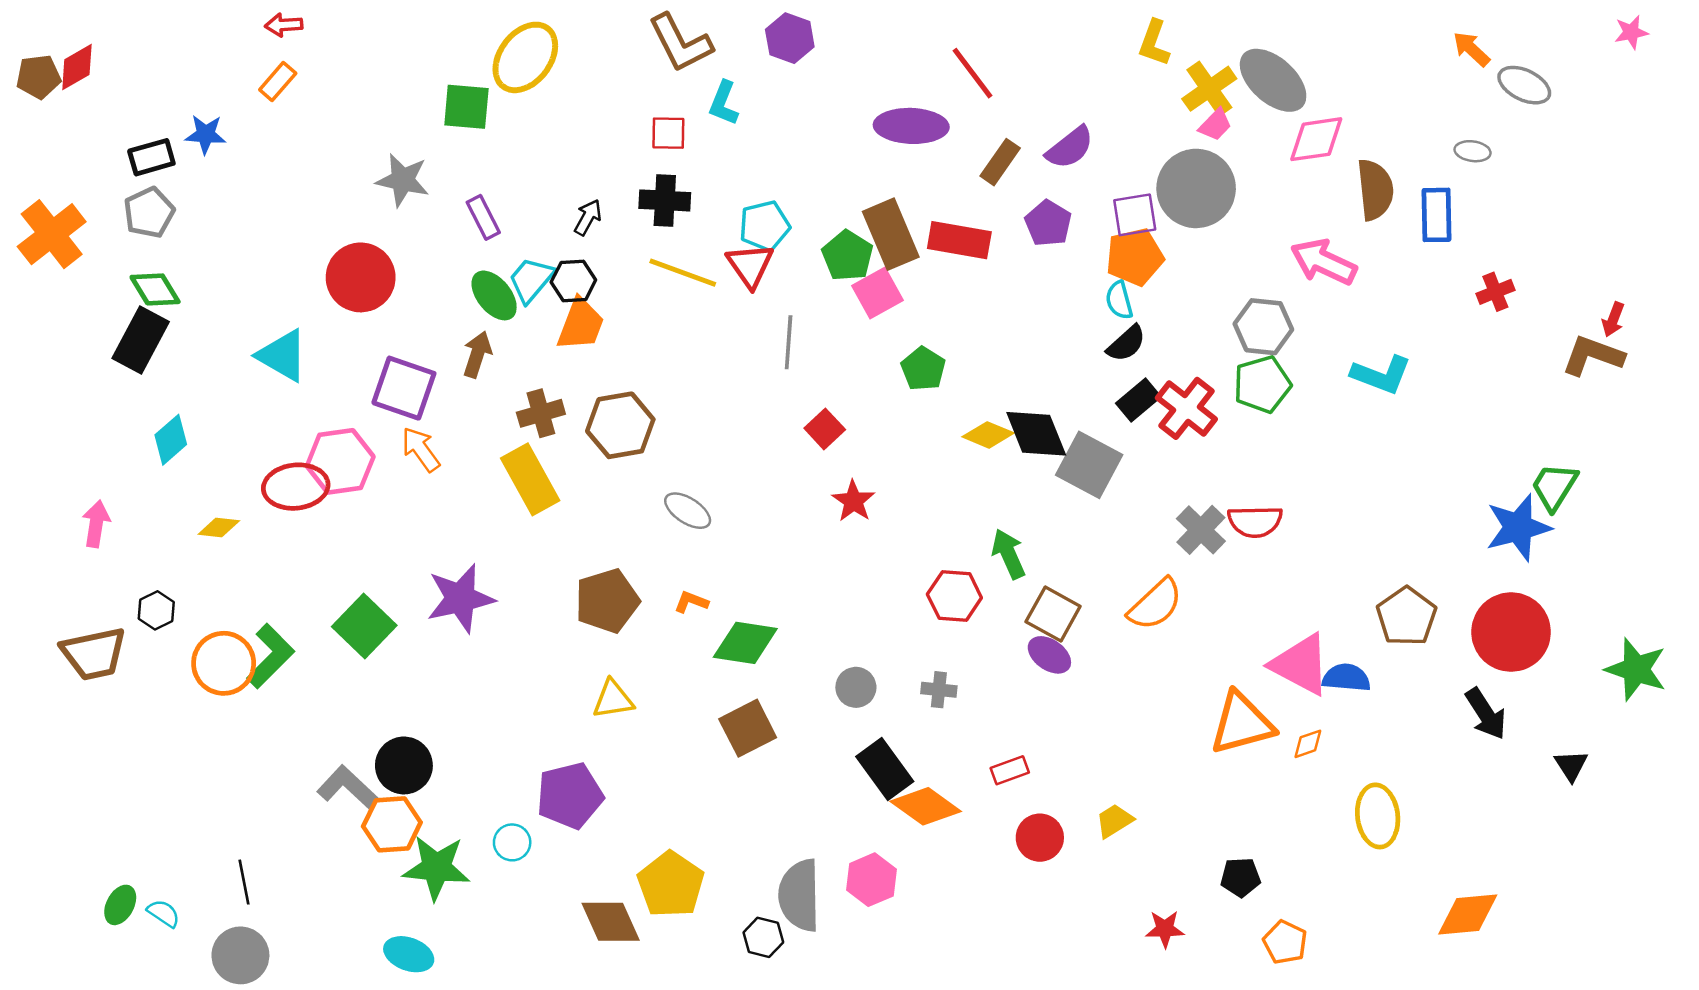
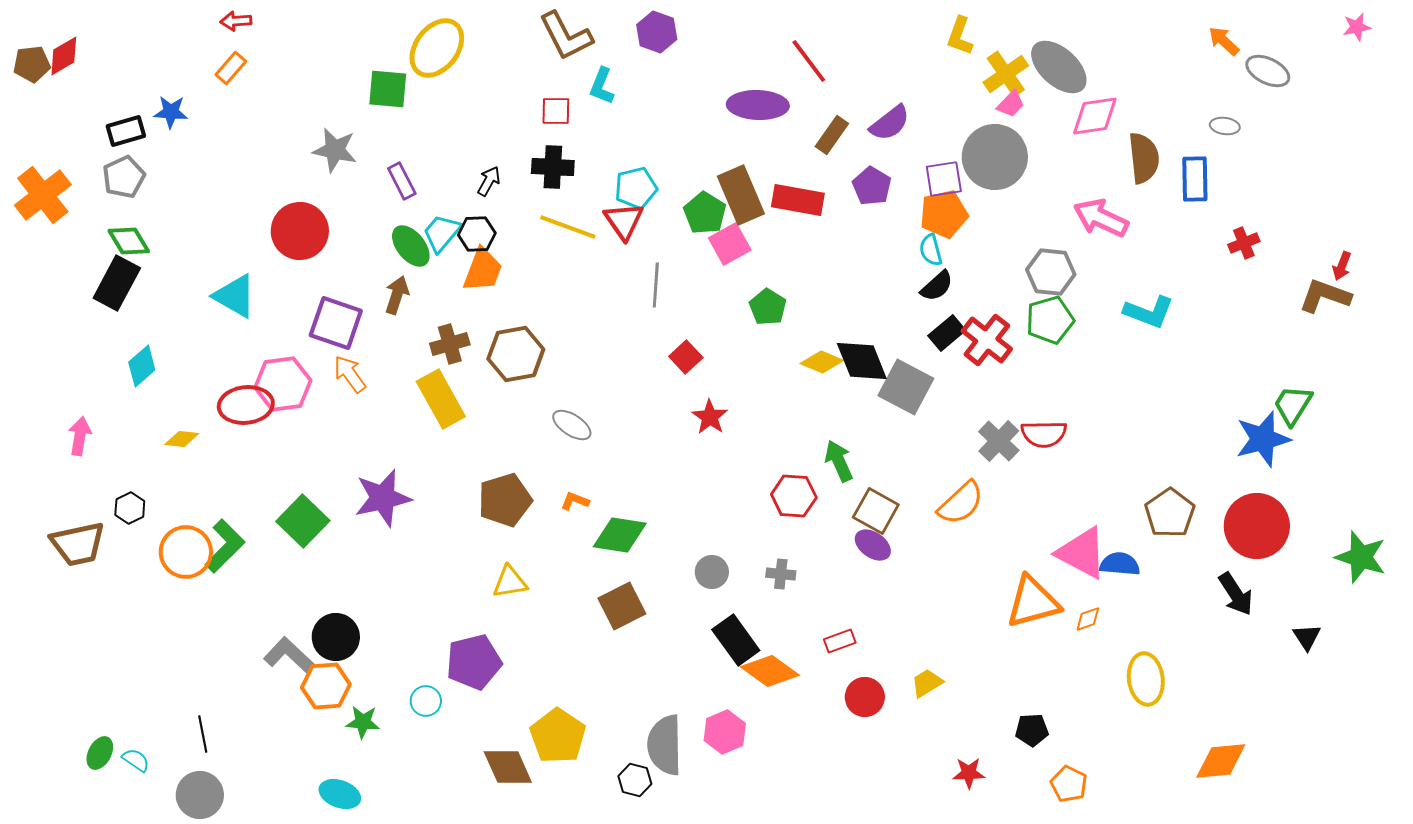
green star: (436, 868) -> (363, 722), size x0.6

